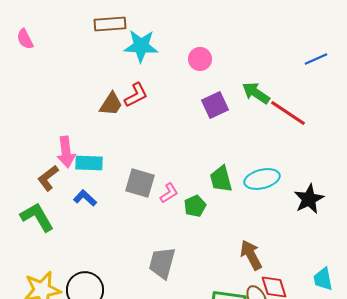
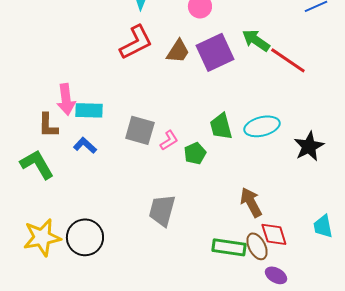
red L-shape: (136, 95) -> (136, 42), size x1.4
brown trapezoid: (111, 104) -> (178, 51), moved
purple square: (215, 105) -> (215, 52), size x1.4
brown L-shape: (48, 178) -> (48, 125), turned -52

